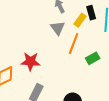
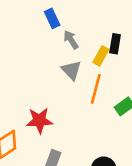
black rectangle: (91, 13) -> (115, 44), turned 32

